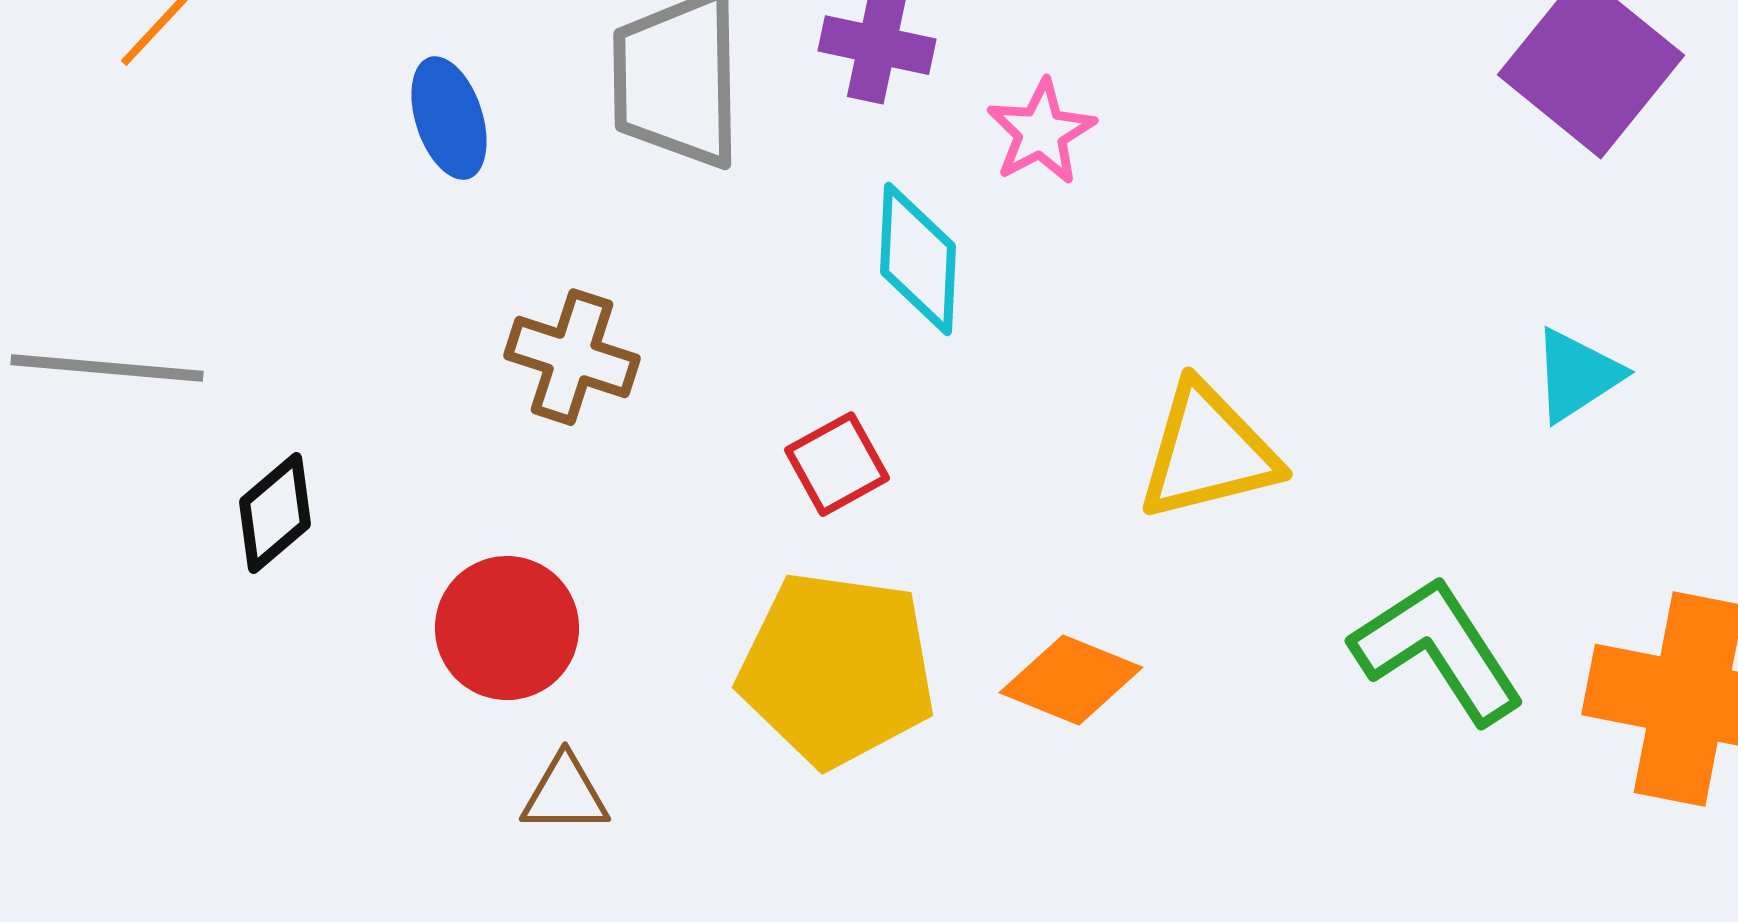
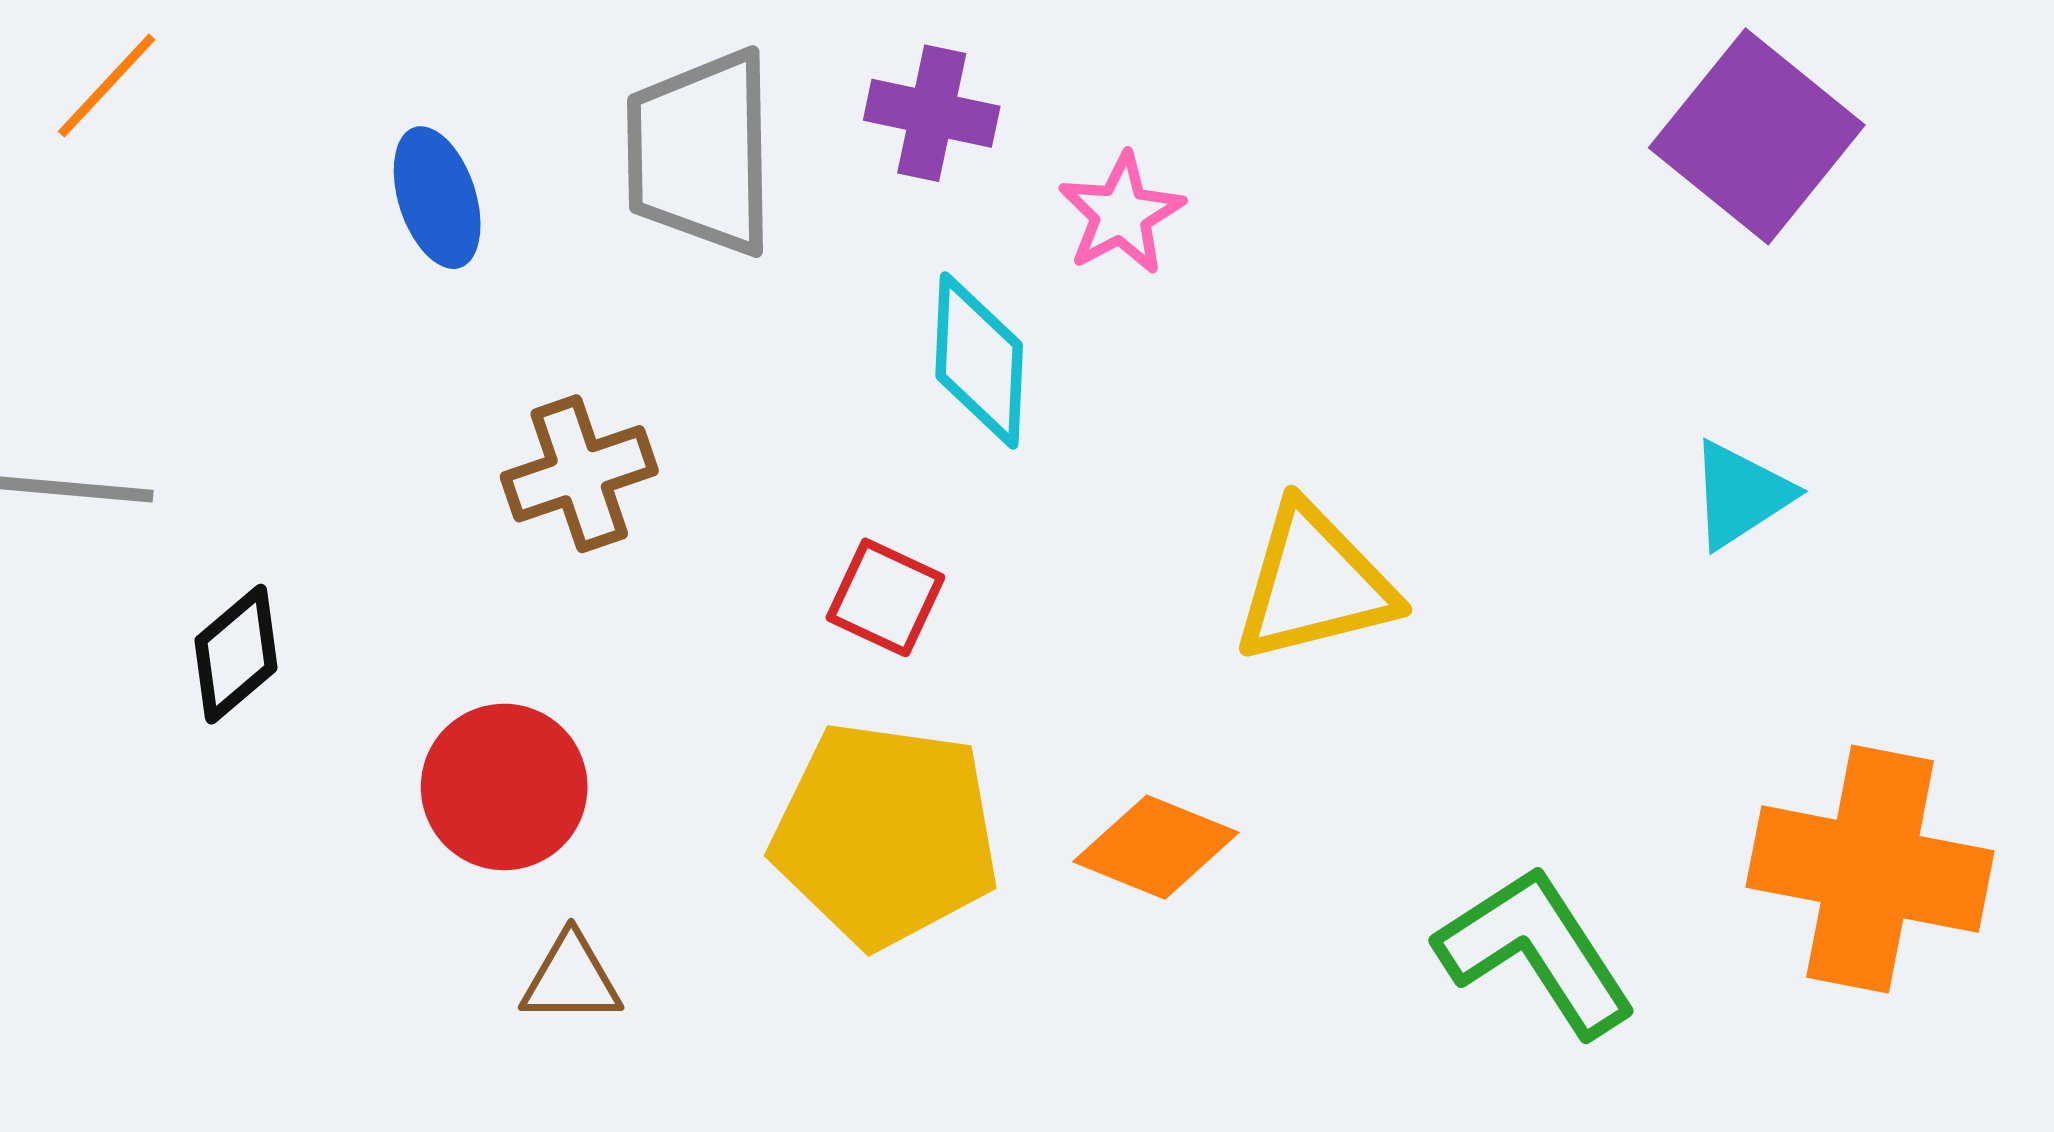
brown cross: (572, 357) -> (579, 474), turned -37
red square: (837, 464) -> (885, 597), turned -36
green L-shape: (1438, 650) -> (1536, 951), moved

